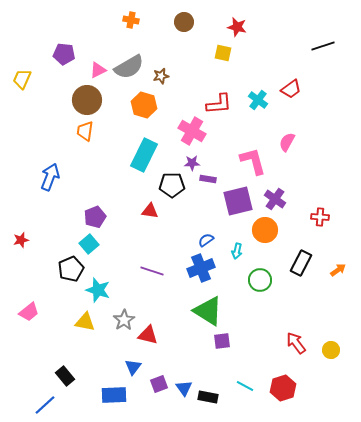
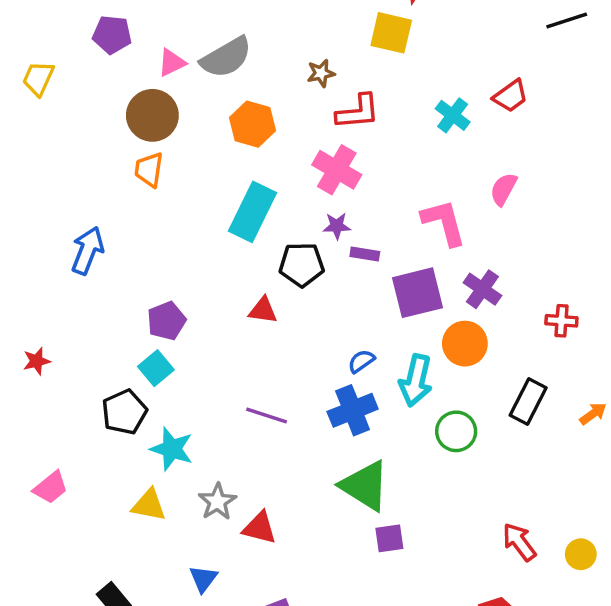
yellow square: (223, 53) -> (391, 33), size x1.4
brown star: (161, 76) -> (321, 73), moved
red L-shape: (219, 104) -> (358, 112), moved
cyan arrow: (237, 251) -> (416, 380), size x1.8
blue triangle: (133, 367) -> (203, 579), moved

